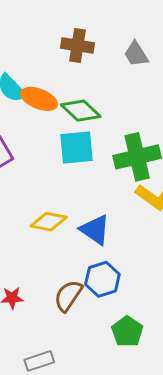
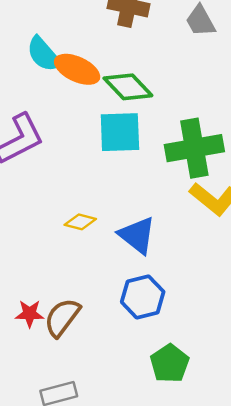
yellow diamond: (49, 222) -> (80, 222), size x0.7
brown semicircle: (68, 296) -> (62, 318), moved

